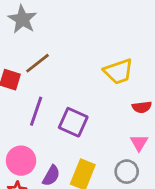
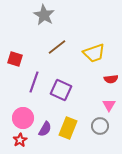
gray star: (22, 19) -> (44, 15), moved
brown line: (37, 63) -> (57, 47), moved

